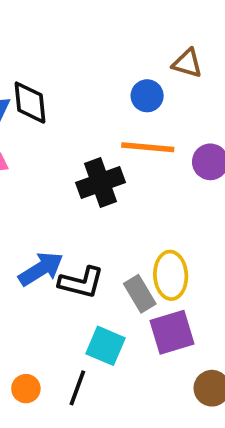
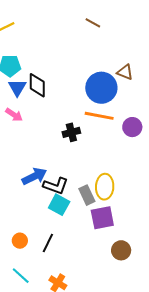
blue circle: (147, 96) -> (101, 88), size x1.8
black cross: (100, 182) -> (71, 132), size x0.7
cyan square: (105, 346) -> (59, 205), moved

